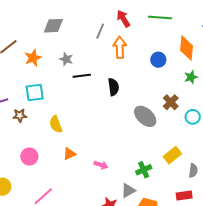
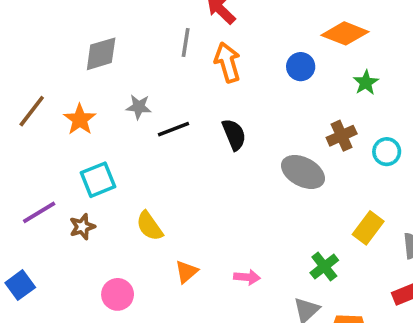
orange diamond: (186, 48) -> (345, 33), turned -60
brown cross: (171, 102) -> (342, 136), turned 35

